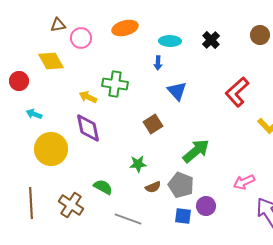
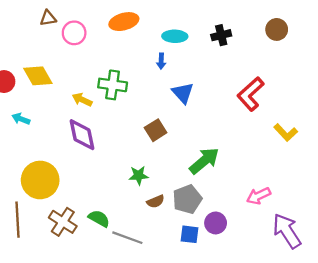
black cross: (211, 40) -> (221, 35), turned 30
yellow diamond: (51, 61) -> (38, 76), moved
yellow circle: (51, 149) -> (40, 180), moved
gray pentagon: (181, 185) -> (187, 199), turned 30
green semicircle: (103, 187) -> (99, 218), moved

